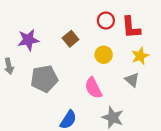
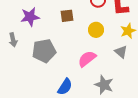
brown square: (71, 39) -> (67, 16), turned 32
pink semicircle: (93, 88) -> (87, 59), turned 78

